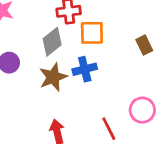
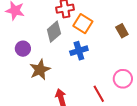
orange square: (92, 33) -> (83, 24), turned 36
brown star: (53, 77) -> (40, 70), moved

